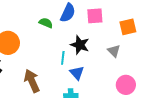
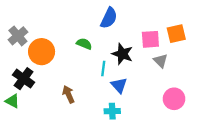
pink square: (95, 16) -> (150, 39), moved
green semicircle: (46, 23) -> (84, 44), moved
brown arrow: (32, 81) -> (68, 94), size x0.7

